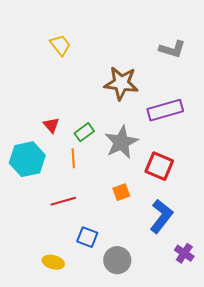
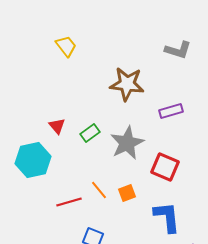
purple rectangle: (165, 110) -> (171, 111), size x0.7
orange line: (73, 158) -> (99, 190), moved, turned -36
blue L-shape: (161, 216) -> (167, 217), turned -44

